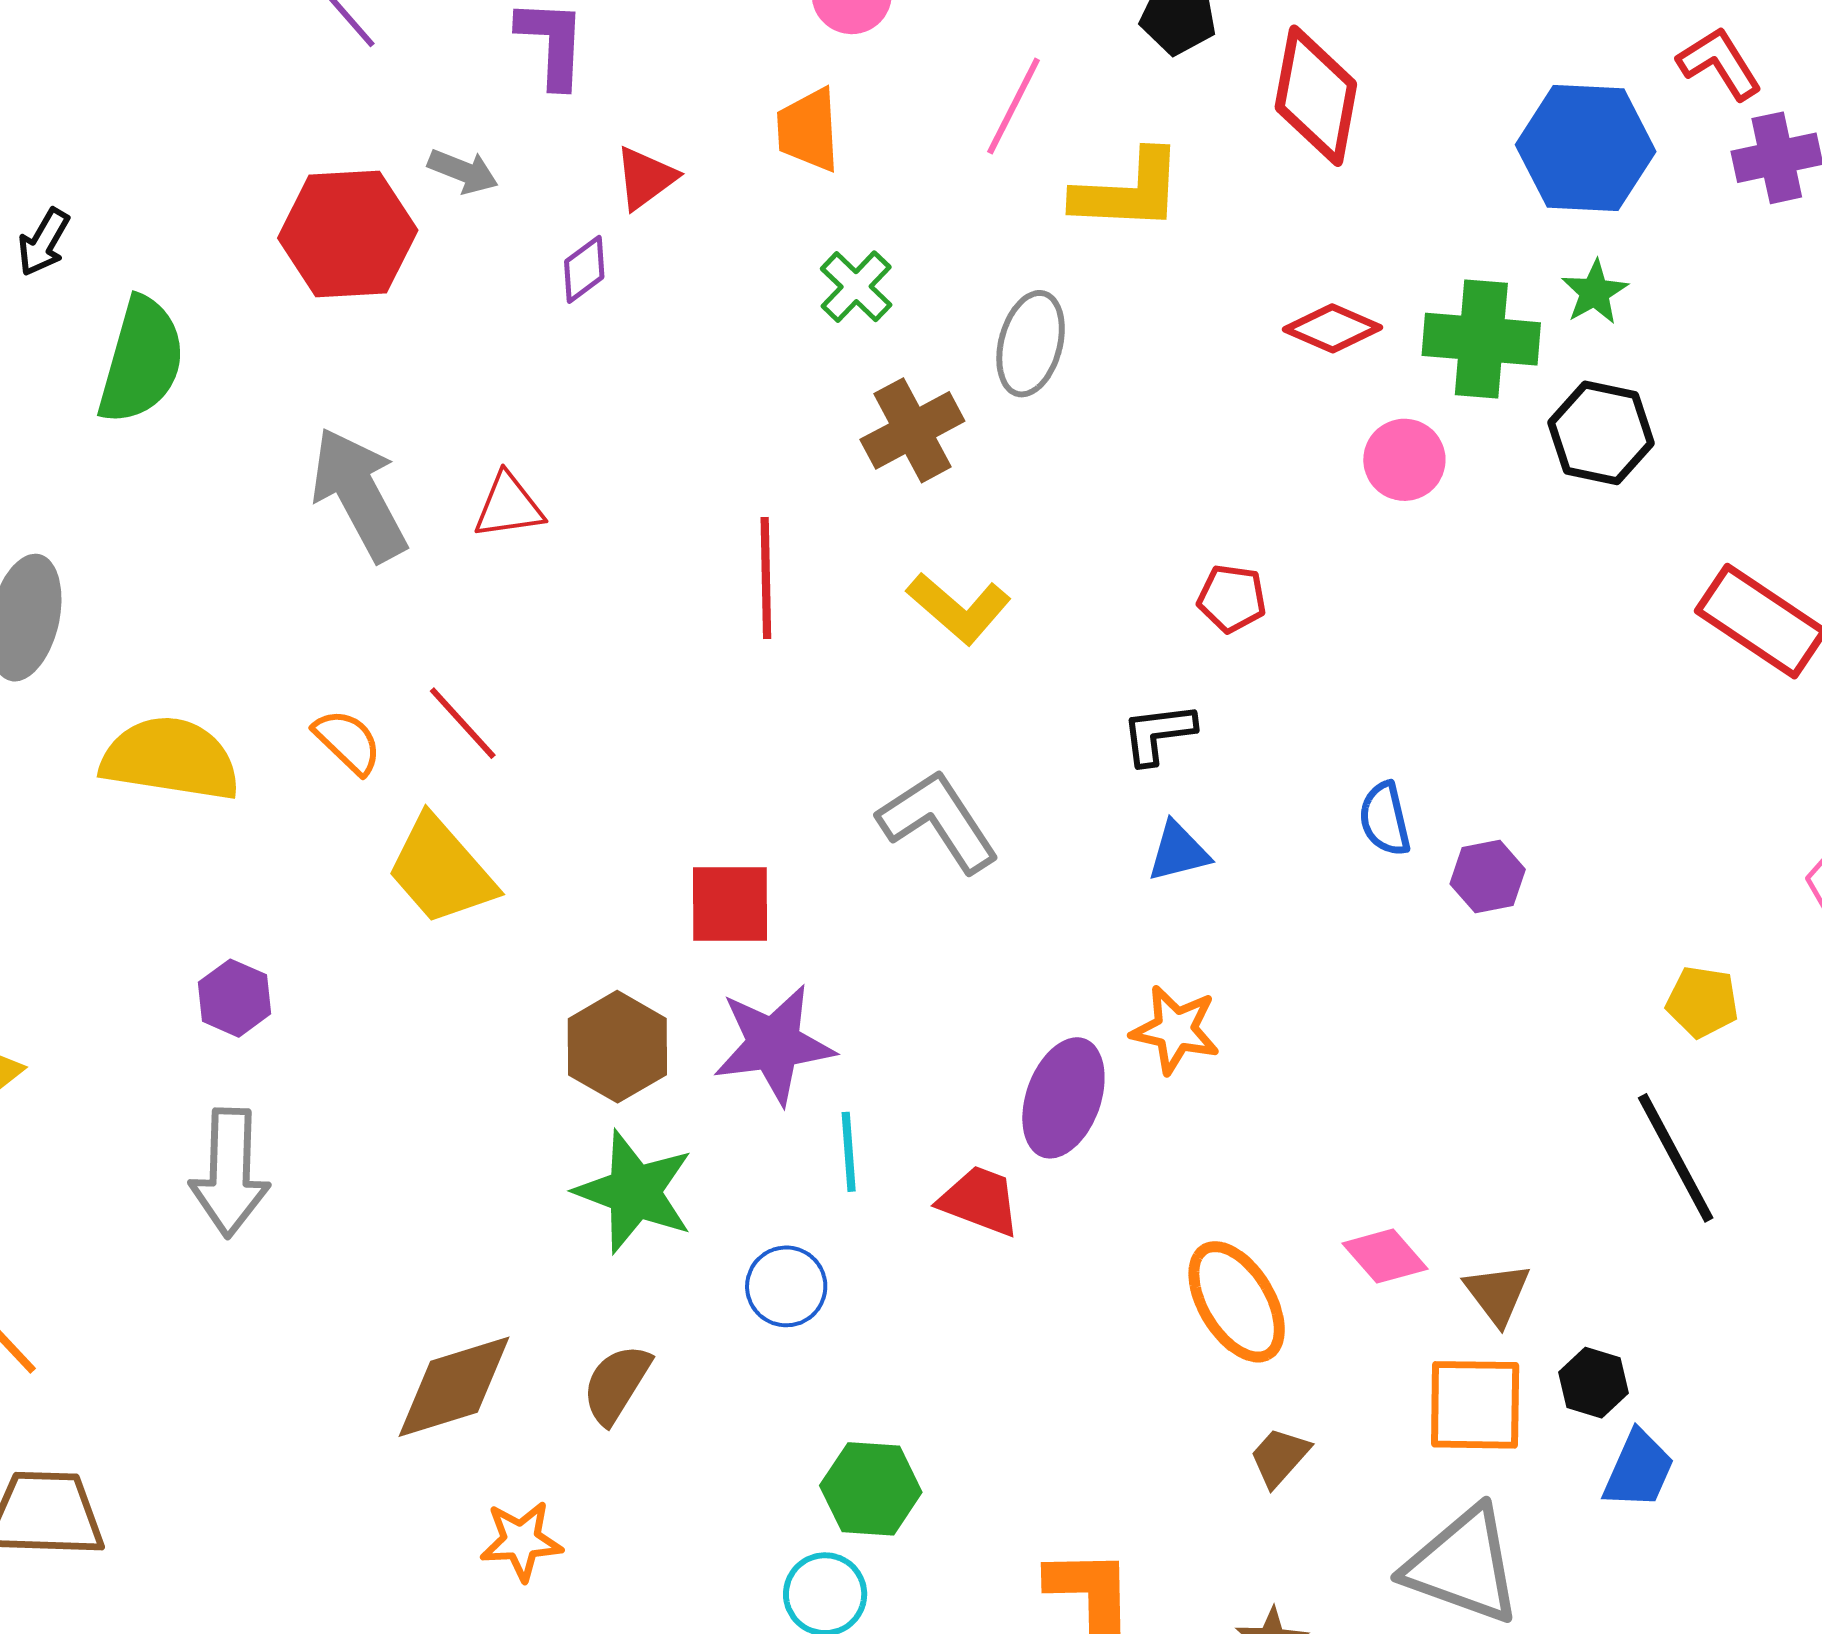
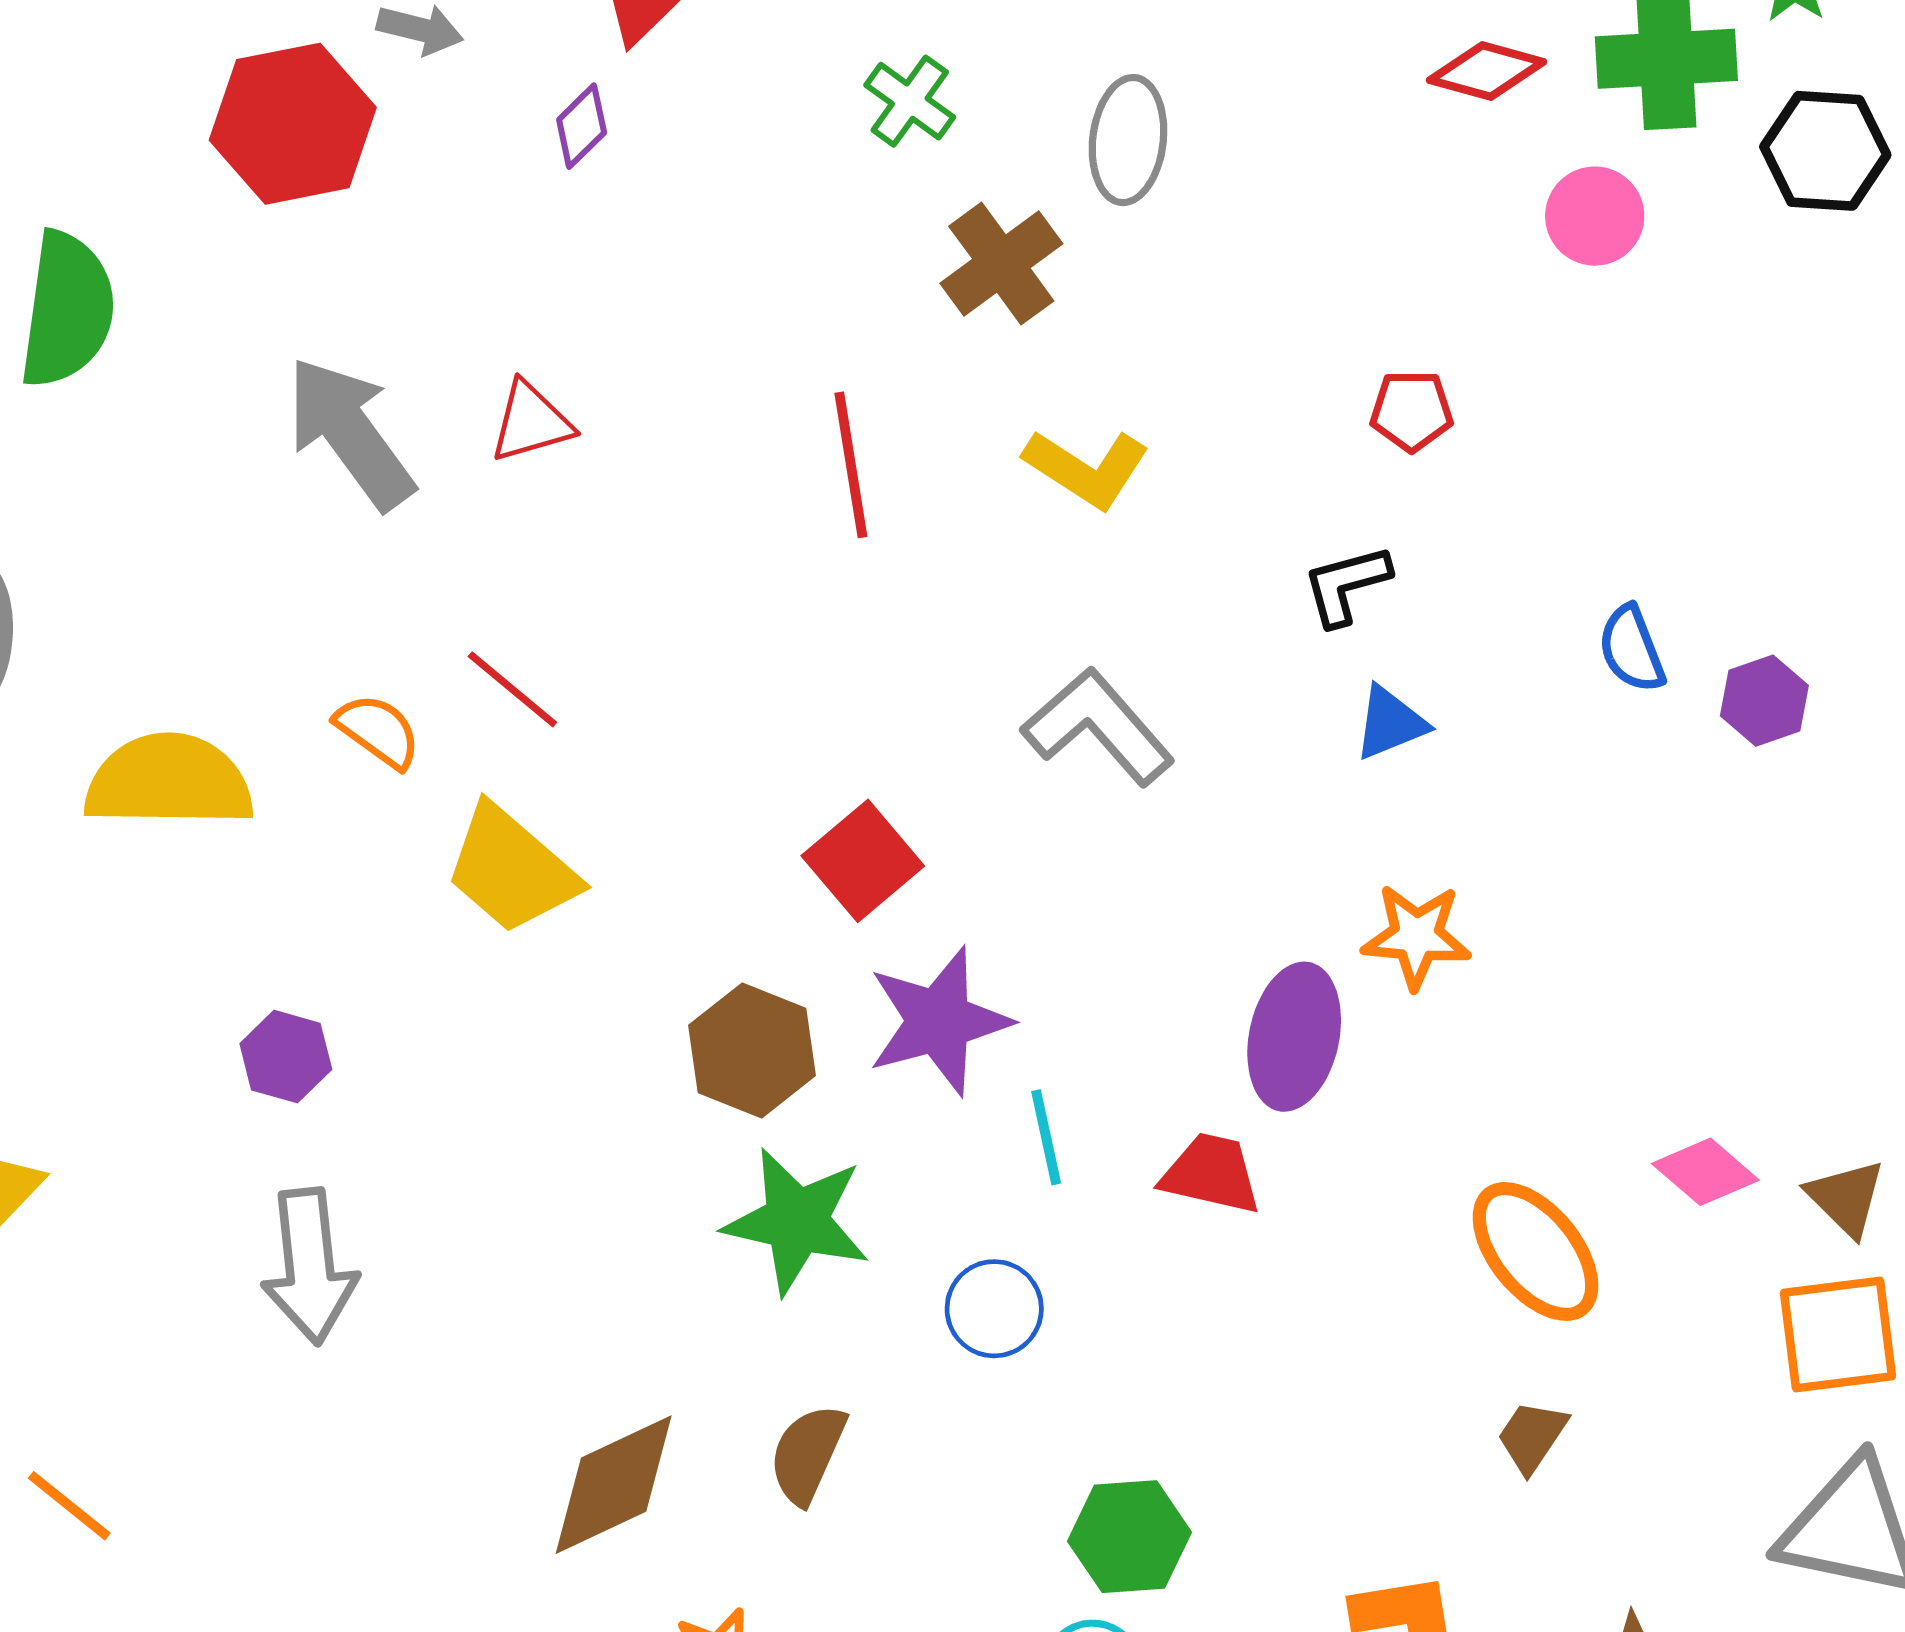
red square: (730, 904) -> (863, 861), turned -32
brown trapezoid: (1279, 1457) -> (1532, 1436), moved

